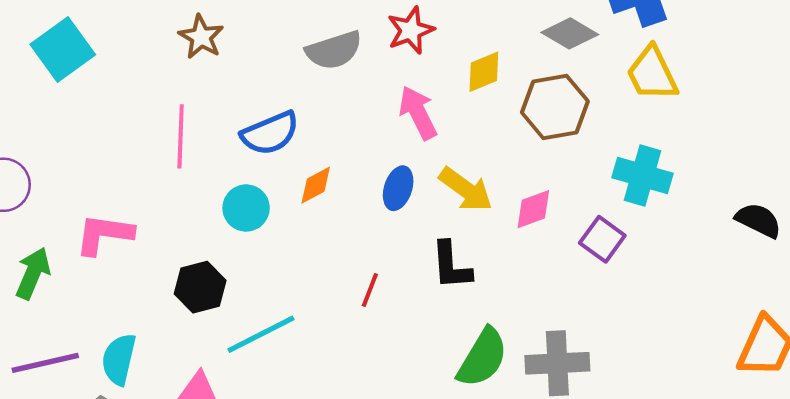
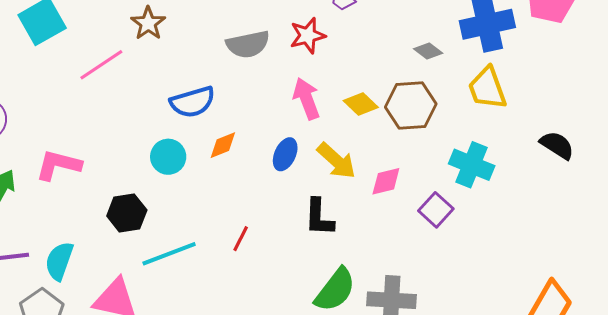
gray diamond: (570, 33) -> (428, 51), size x0.7
yellow diamond: (484, 72) -> (361, 104), moved, turned 60
pink line: (181, 136) -> (101, 65), moved, turned 48
black semicircle: (758, 220) -> (557, 145), moved
red line: (370, 290) -> (241, 239), moved

